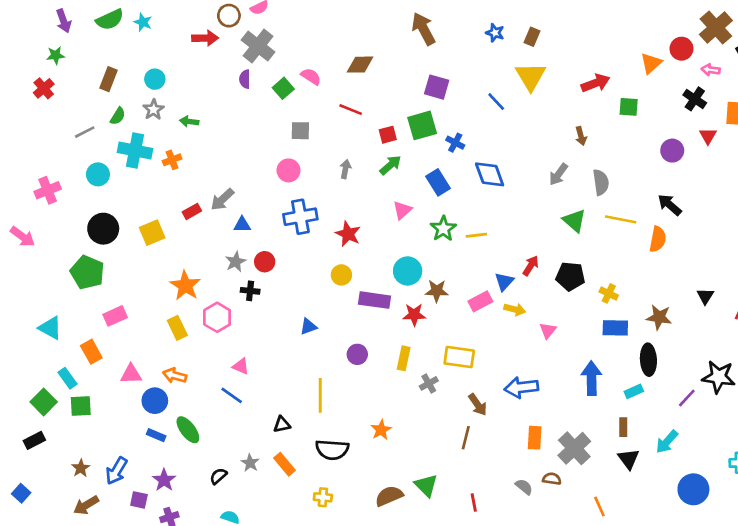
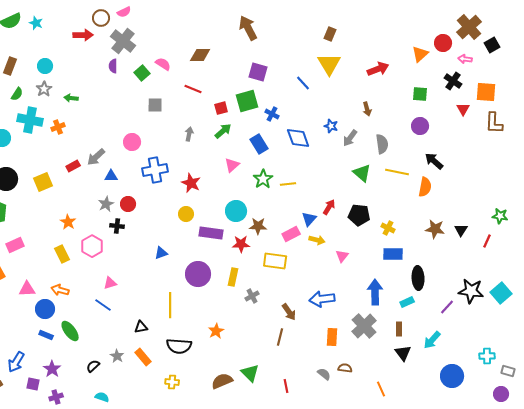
blue star: (495, 33) -> (331, 126), moved
green square: (629, 107) -> (420, 94), moved
purple circle: (672, 151) -> (420, 126), moved
pink circle: (288, 170) -> (132, 142), moved
orange star: (185, 286) -> (68, 222), size x0.7
brown star: (659, 317) -> (435, 229), moved
purple circle: (357, 354) -> (198, 274), size x1.6
yellow rectangle: (459, 357) -> (275, 261), moved
pink triangle: (241, 366) -> (110, 283), turned -40
gray cross: (574, 448) -> (364, 326), moved

